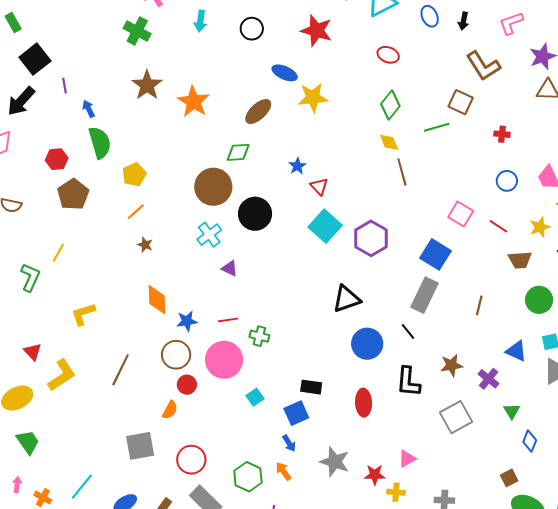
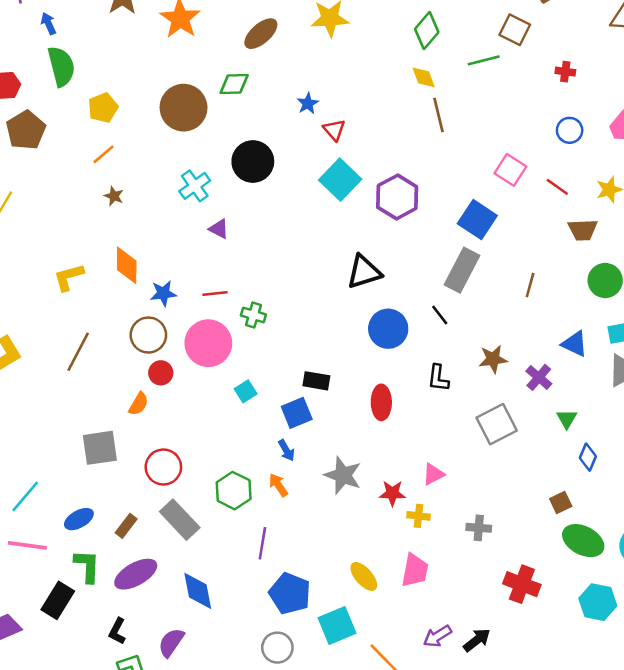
brown circle: (213, 187) -> (184, 108), moved
yellow L-shape: (83, 314) -> (69, 277), moved
black L-shape: (408, 382) -> (438, 378), size x0.7

